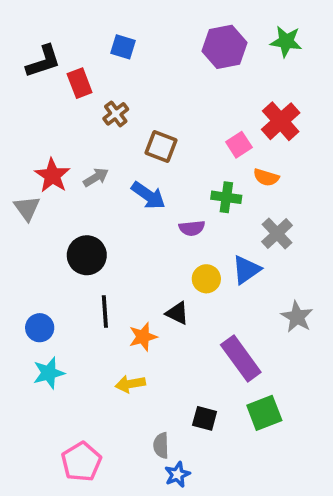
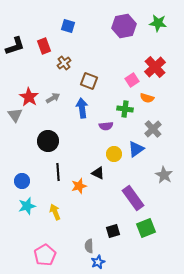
black L-shape: (43, 61) -> (15, 46), moved
blue arrow: (148, 195) -> (82, 108), turned -132
yellow arrow: (130, 384) -> (55, 212), moved, turned 77
black square: (205, 418) -> (113, 231), turned -32

